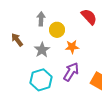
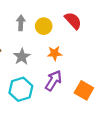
yellow circle: (57, 30) -> (44, 26), moved

